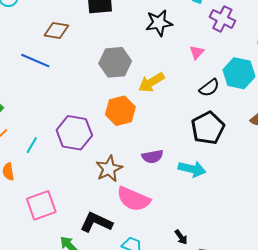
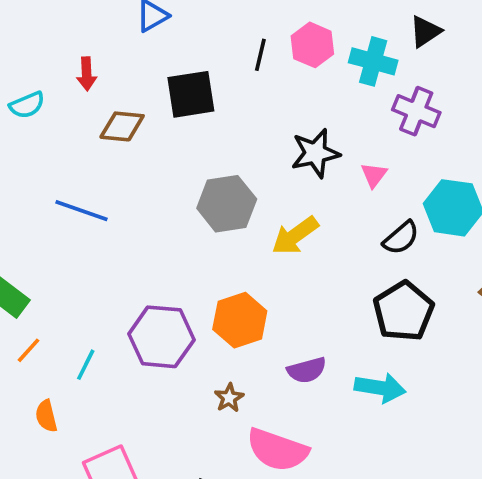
black star: (159, 23) -> (315, 153), moved
brown diamond: (56, 31) -> (122, 126), moved
orange hexagon: (120, 111) -> (240, 320), moved
brown star: (109, 169) -> (229, 398), size x0.6

